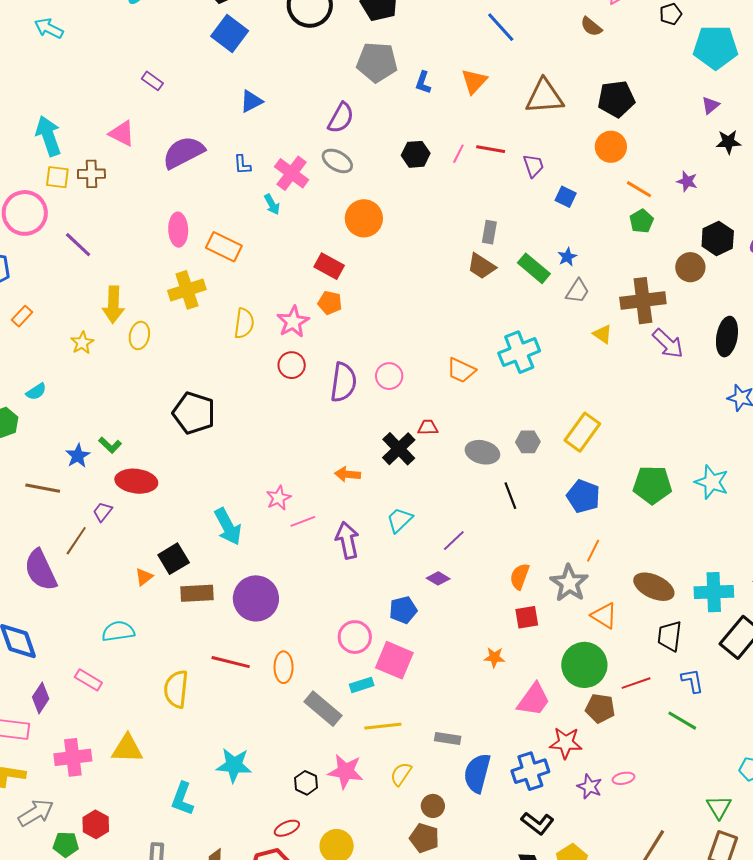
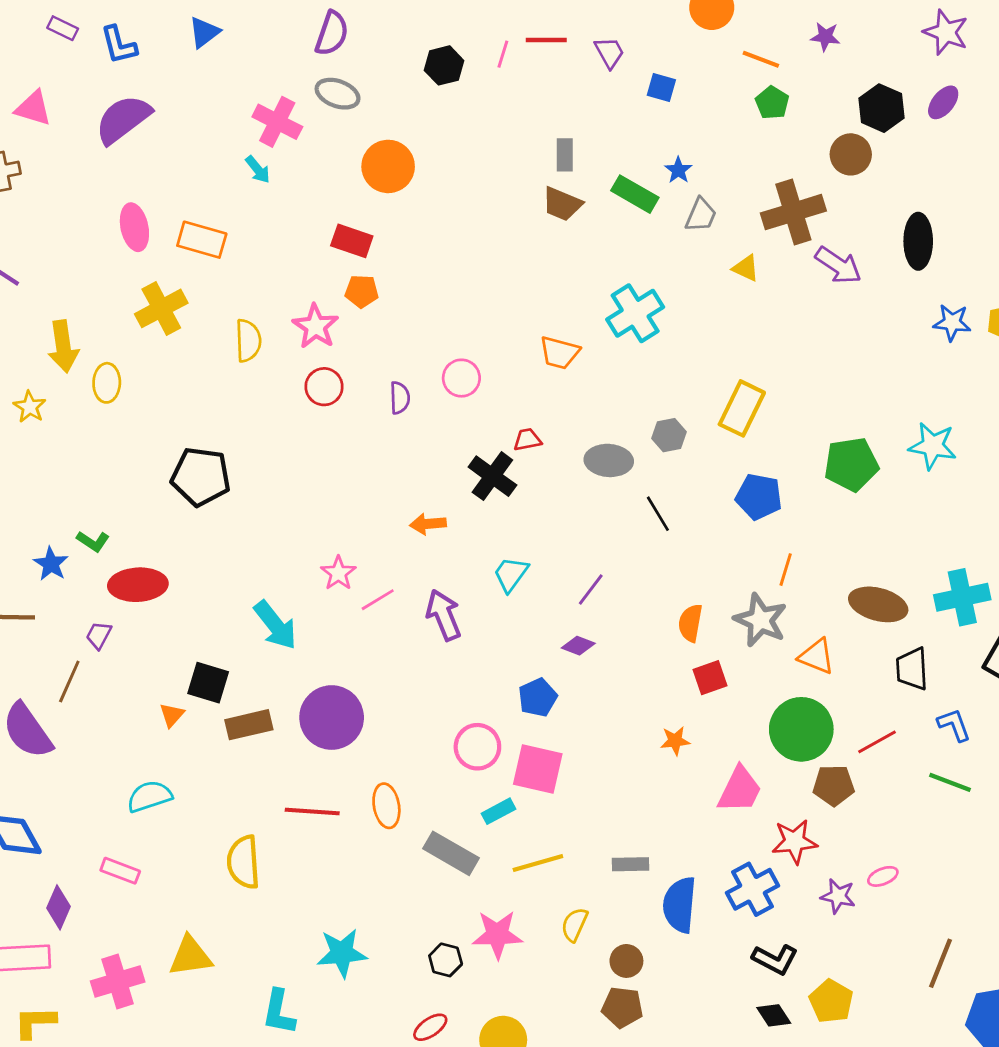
blue L-shape: (242, 165) -> (119, 45), moved, size x1.4
purple semicircle: (343, 382) -> (400, 398), size x0.6
black square: (174, 559) -> (208, 683), turned -32

